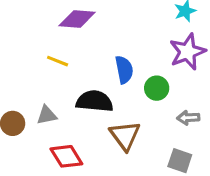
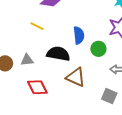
brown triangle: (125, 136) -> (76, 77), turned -35

